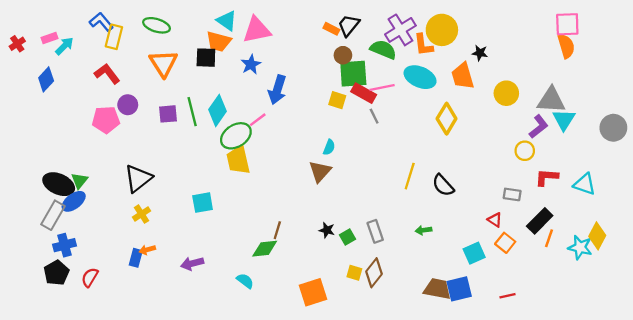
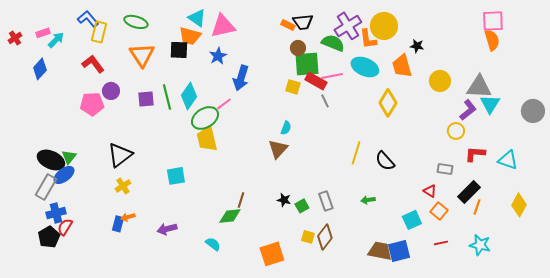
black trapezoid: (349, 25) -> (303, 22), turned -135
cyan star: (580, 247) -> (480, 245), moved
red semicircle: (90, 277) -> (65, 227), moved
red line: (507, 296) -> (441, 243), moved

